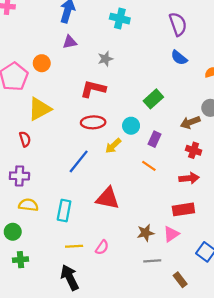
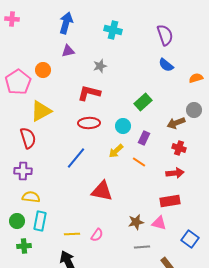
red semicircle: (25, 139) -> (28, 138), size x1.5
yellow arrow: (113, 146) -> (116, 151), moved
cyan rectangle: (64, 211) -> (40, 221), moved
pink triangle: (171, 234) -> (159, 223), turned 49

